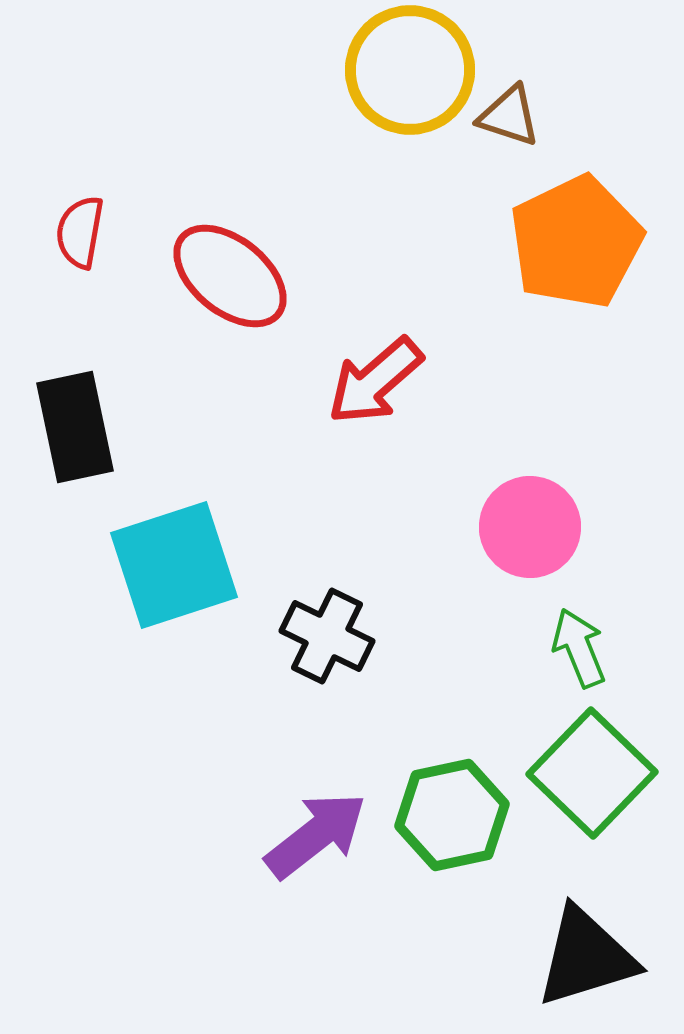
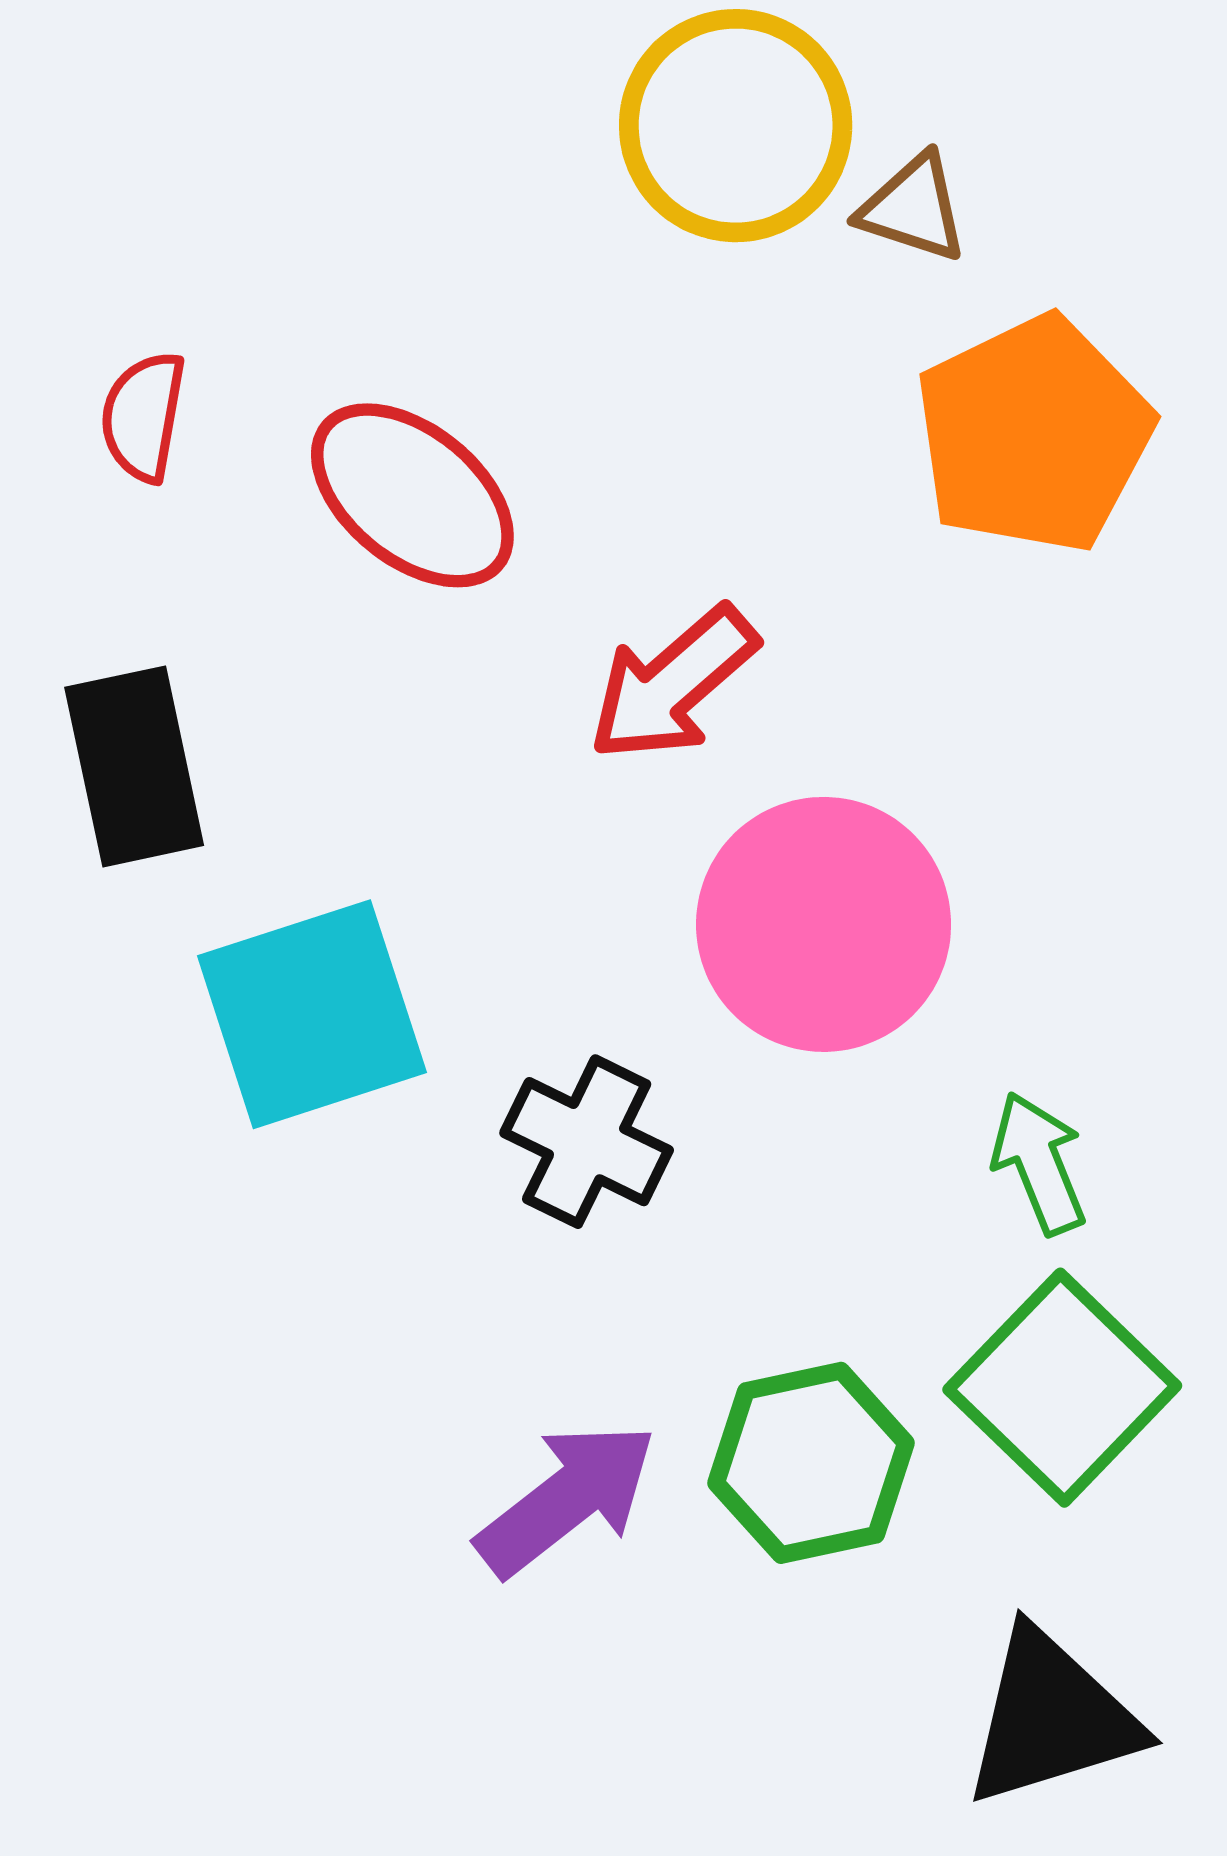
pink circle: (530, 527) -> (824, 924), moved, size x1.4

